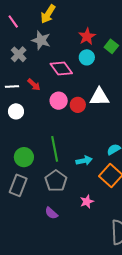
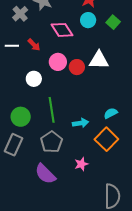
green square: (111, 46) -> (113, 22), moved
white circle: (16, 111) -> (34, 79), moved
purple semicircle: (51, 213) -> (45, 174), size x1.6

